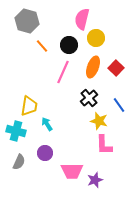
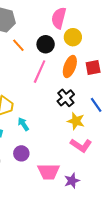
red square: (116, 68) -> (93, 67), turned 35
pink L-shape: (104, 145) -> (81, 145), turned -55

